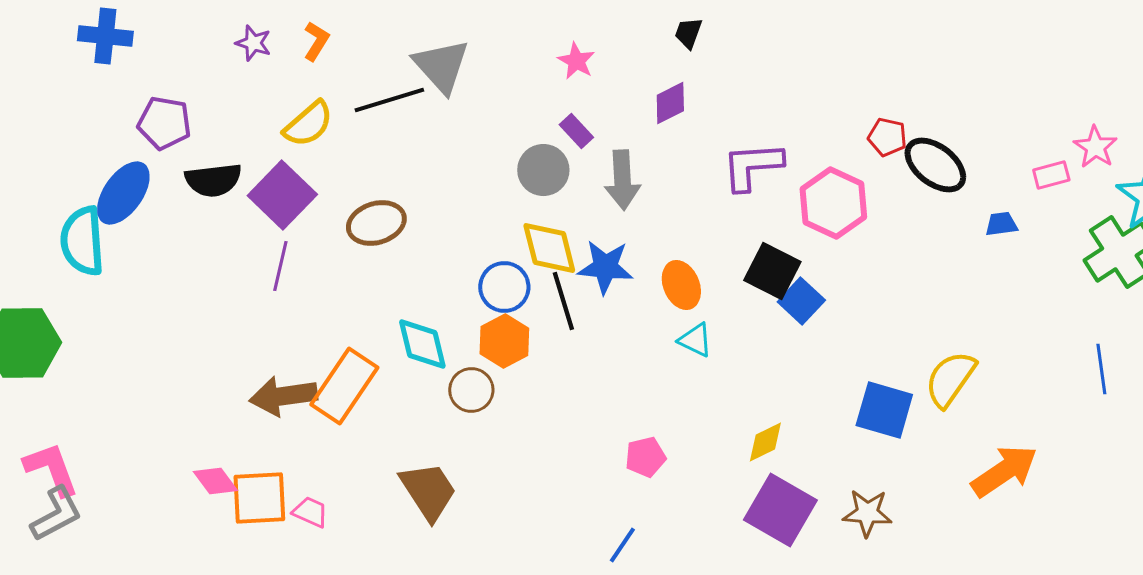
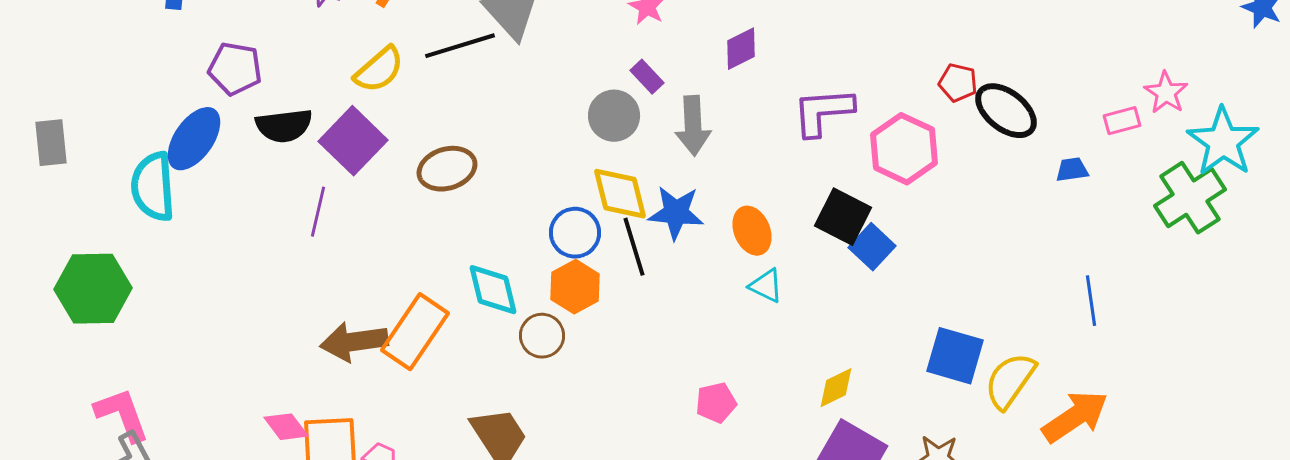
purple line: (280, 266) -> (318, 212), moved
blue line: (1101, 369) -> (1091, 301), moved
yellow semicircle: (950, 379) -> (1010, 381), moved

